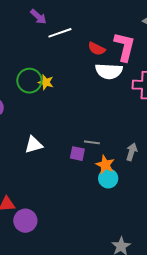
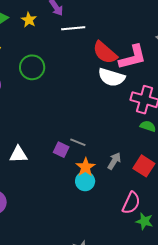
pink L-shape: (125, 47) -> (133, 57), turned 48
red semicircle: (97, 49) -> (105, 53), size x1.5
yellow star: (46, 82) -> (29, 20), moved
white triangle: (34, 145) -> (18, 154), moved

